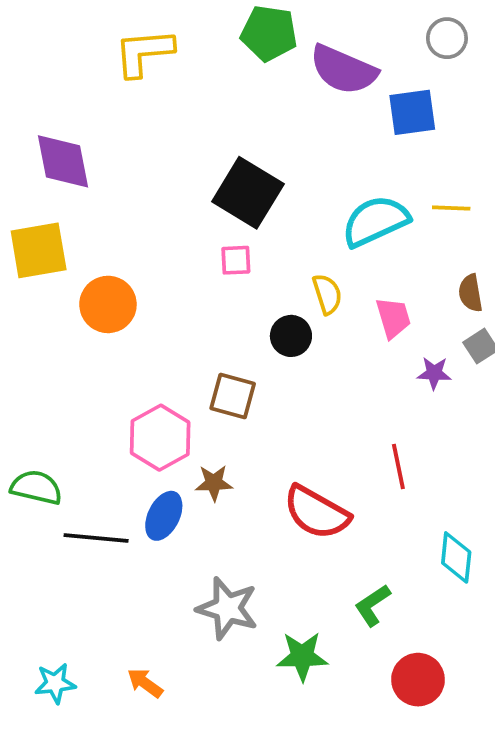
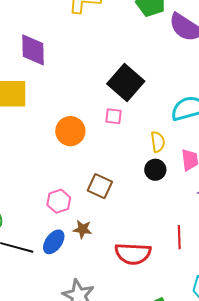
orange circle: (108, 304) -> (70, 131), moved
black circle: (291, 336) -> (155, 170), moved
pink hexagon: (160, 438) -> (59, 201), size x0.7
red semicircle: (316, 512) -> (133, 254), turned -36

